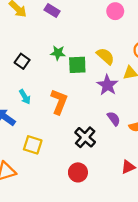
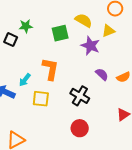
green star: (58, 53) -> (26, 26), moved
cyan arrow: (25, 97) -> (25, 80), moved, turned 80
yellow square: (33, 145) -> (41, 99), moved

